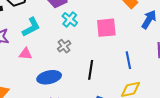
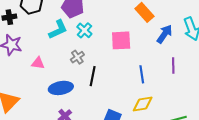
cyan L-shape: (31, 27) -> (58, 30), moved
black line: (91, 70) -> (93, 76), moved

